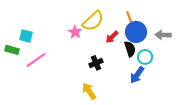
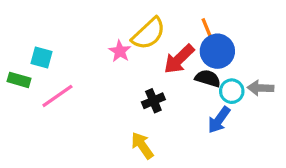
gray arrow: (163, 35) -> (261, 88), moved
red arrow: (112, 37) -> (179, 59), size x1.5
black semicircle: (130, 49) -> (208, 78), turned -56

